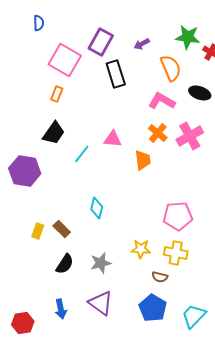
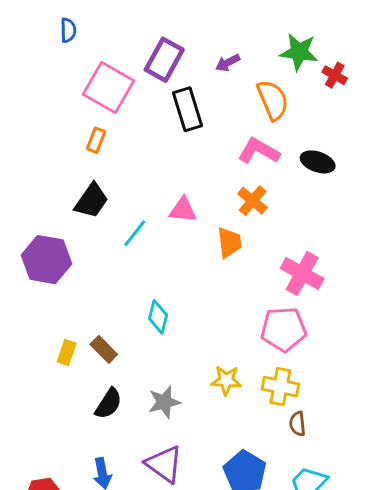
black ellipse: (200, 93) -> (318, 162), moved
pink cross: (190, 136) -> (302, 273), moved, turned -32
brown semicircle: (160, 277) -> (297, 424), moved, turned 70

